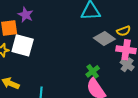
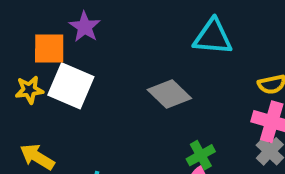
gray diamond: (104, 39) -> (169, 94), moved

